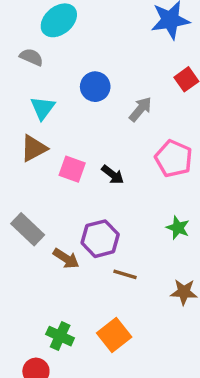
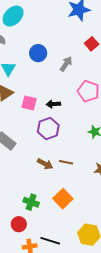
black arrow: (113, 175) -> (53, 104), turned 144
purple hexagon: (100, 239) -> (48, 129), moved
brown arrow: (66, 258) -> (45, 164), moved

